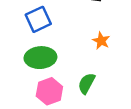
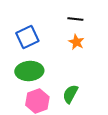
orange star: (101, 41) -> (76, 42), moved

